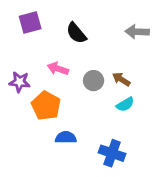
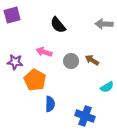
purple square: (30, 22) -> (12, 15), moved
cyan semicircle: (125, 104) -> (107, 87), moved
blue semicircle: (66, 137) -> (50, 104), turned 91

